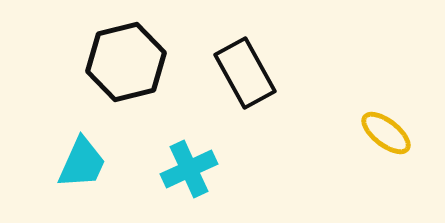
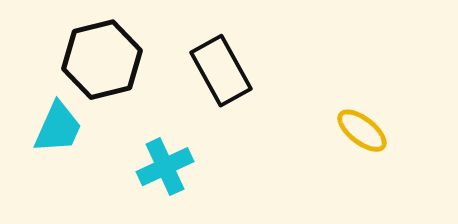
cyan trapezoid: (82, 163) -> (58, 128), moved

